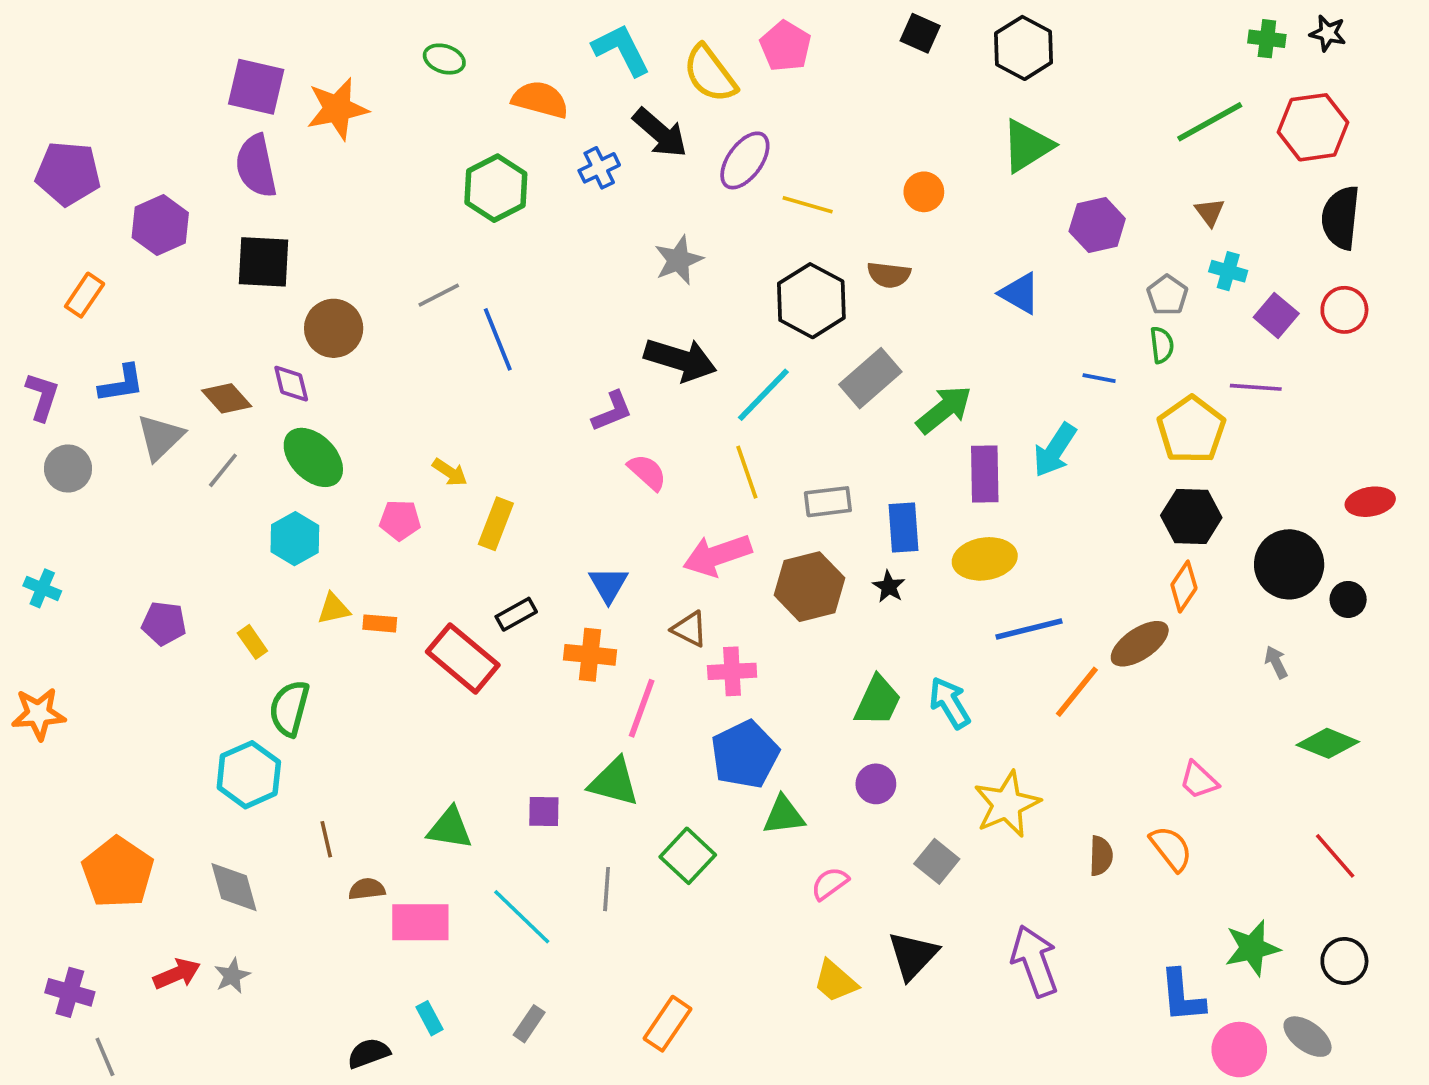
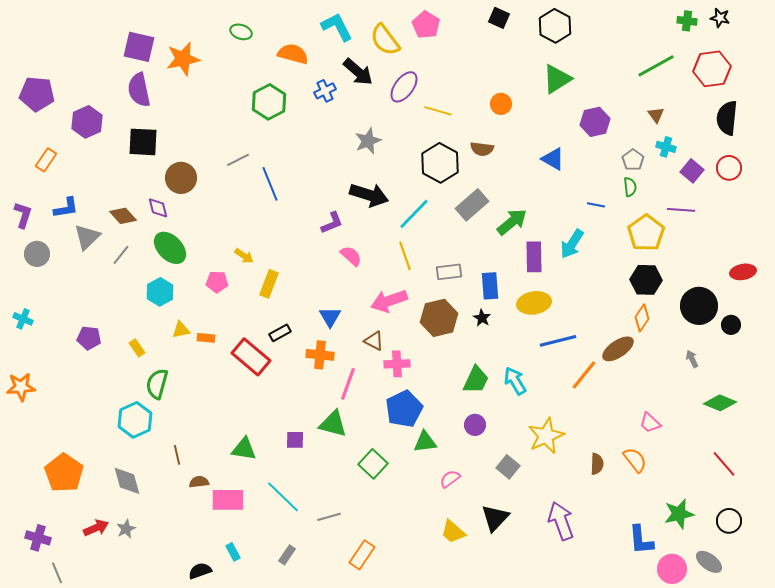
gray line: (607, 889) -> (329, 517), moved, turned 70

